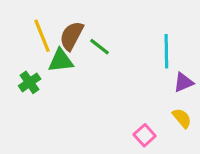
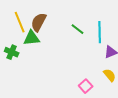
green line: (100, 47) -> (78, 29), moved
green cross: (30, 82) -> (12, 52), turned -32

